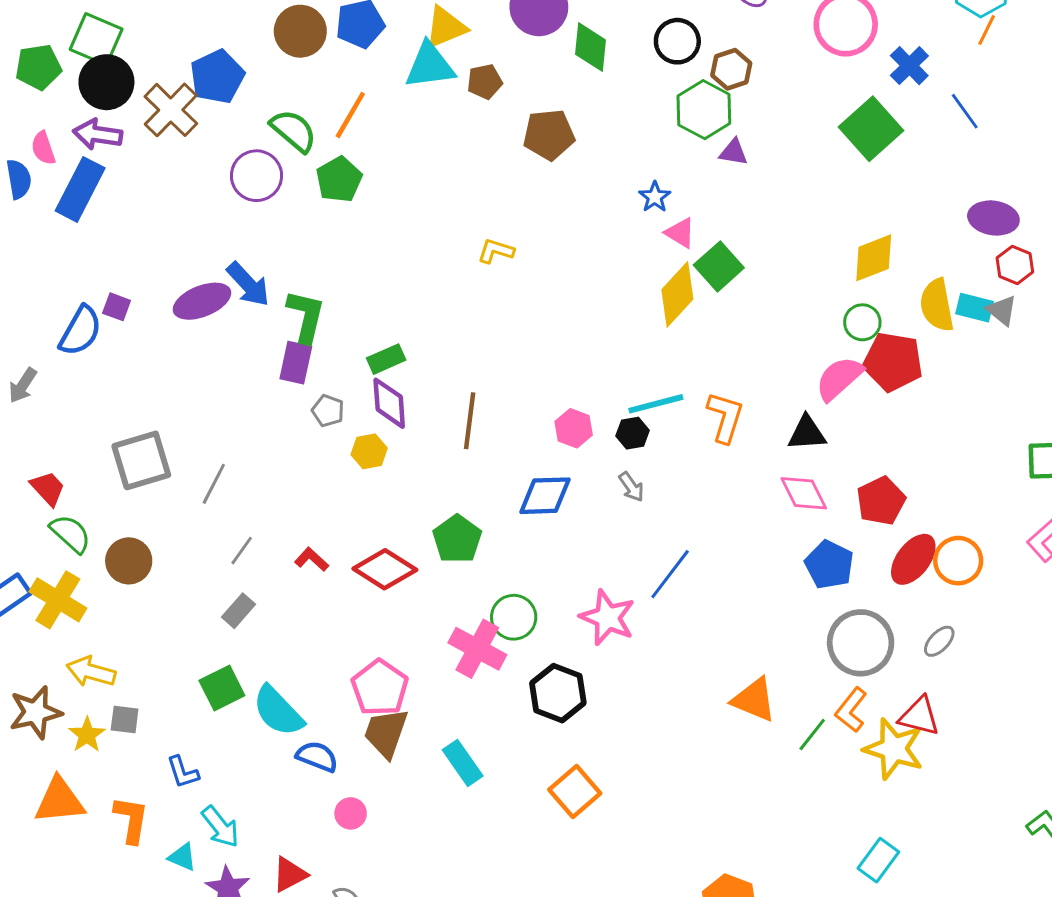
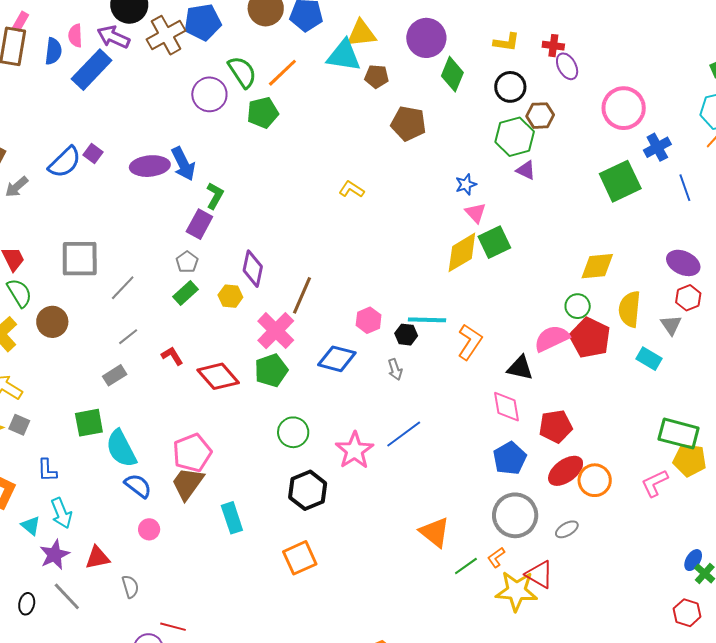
cyan rectangle: (975, 308) -> (649, 359), moved
green L-shape: (306, 316) -> (215, 196), size x0.7
green rectangle: (386, 359) -> (185, 293), moved, turned -35
gray pentagon: (328, 411) -> (187, 262), moved
pink cross: (477, 649) -> (276, 331), moved
orange L-shape: (851, 710) -> (496, 557), size x0.7
yellow star: (894, 749) -> (516, 591), turned -30

